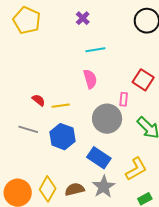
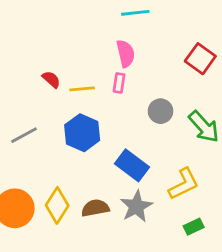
pink rectangle: (124, 99) -> (119, 83), moved
gray circle: (107, 119) -> (161, 111), moved, size x0.6
gray line: (28, 129) -> (24, 135), moved, turned -48

